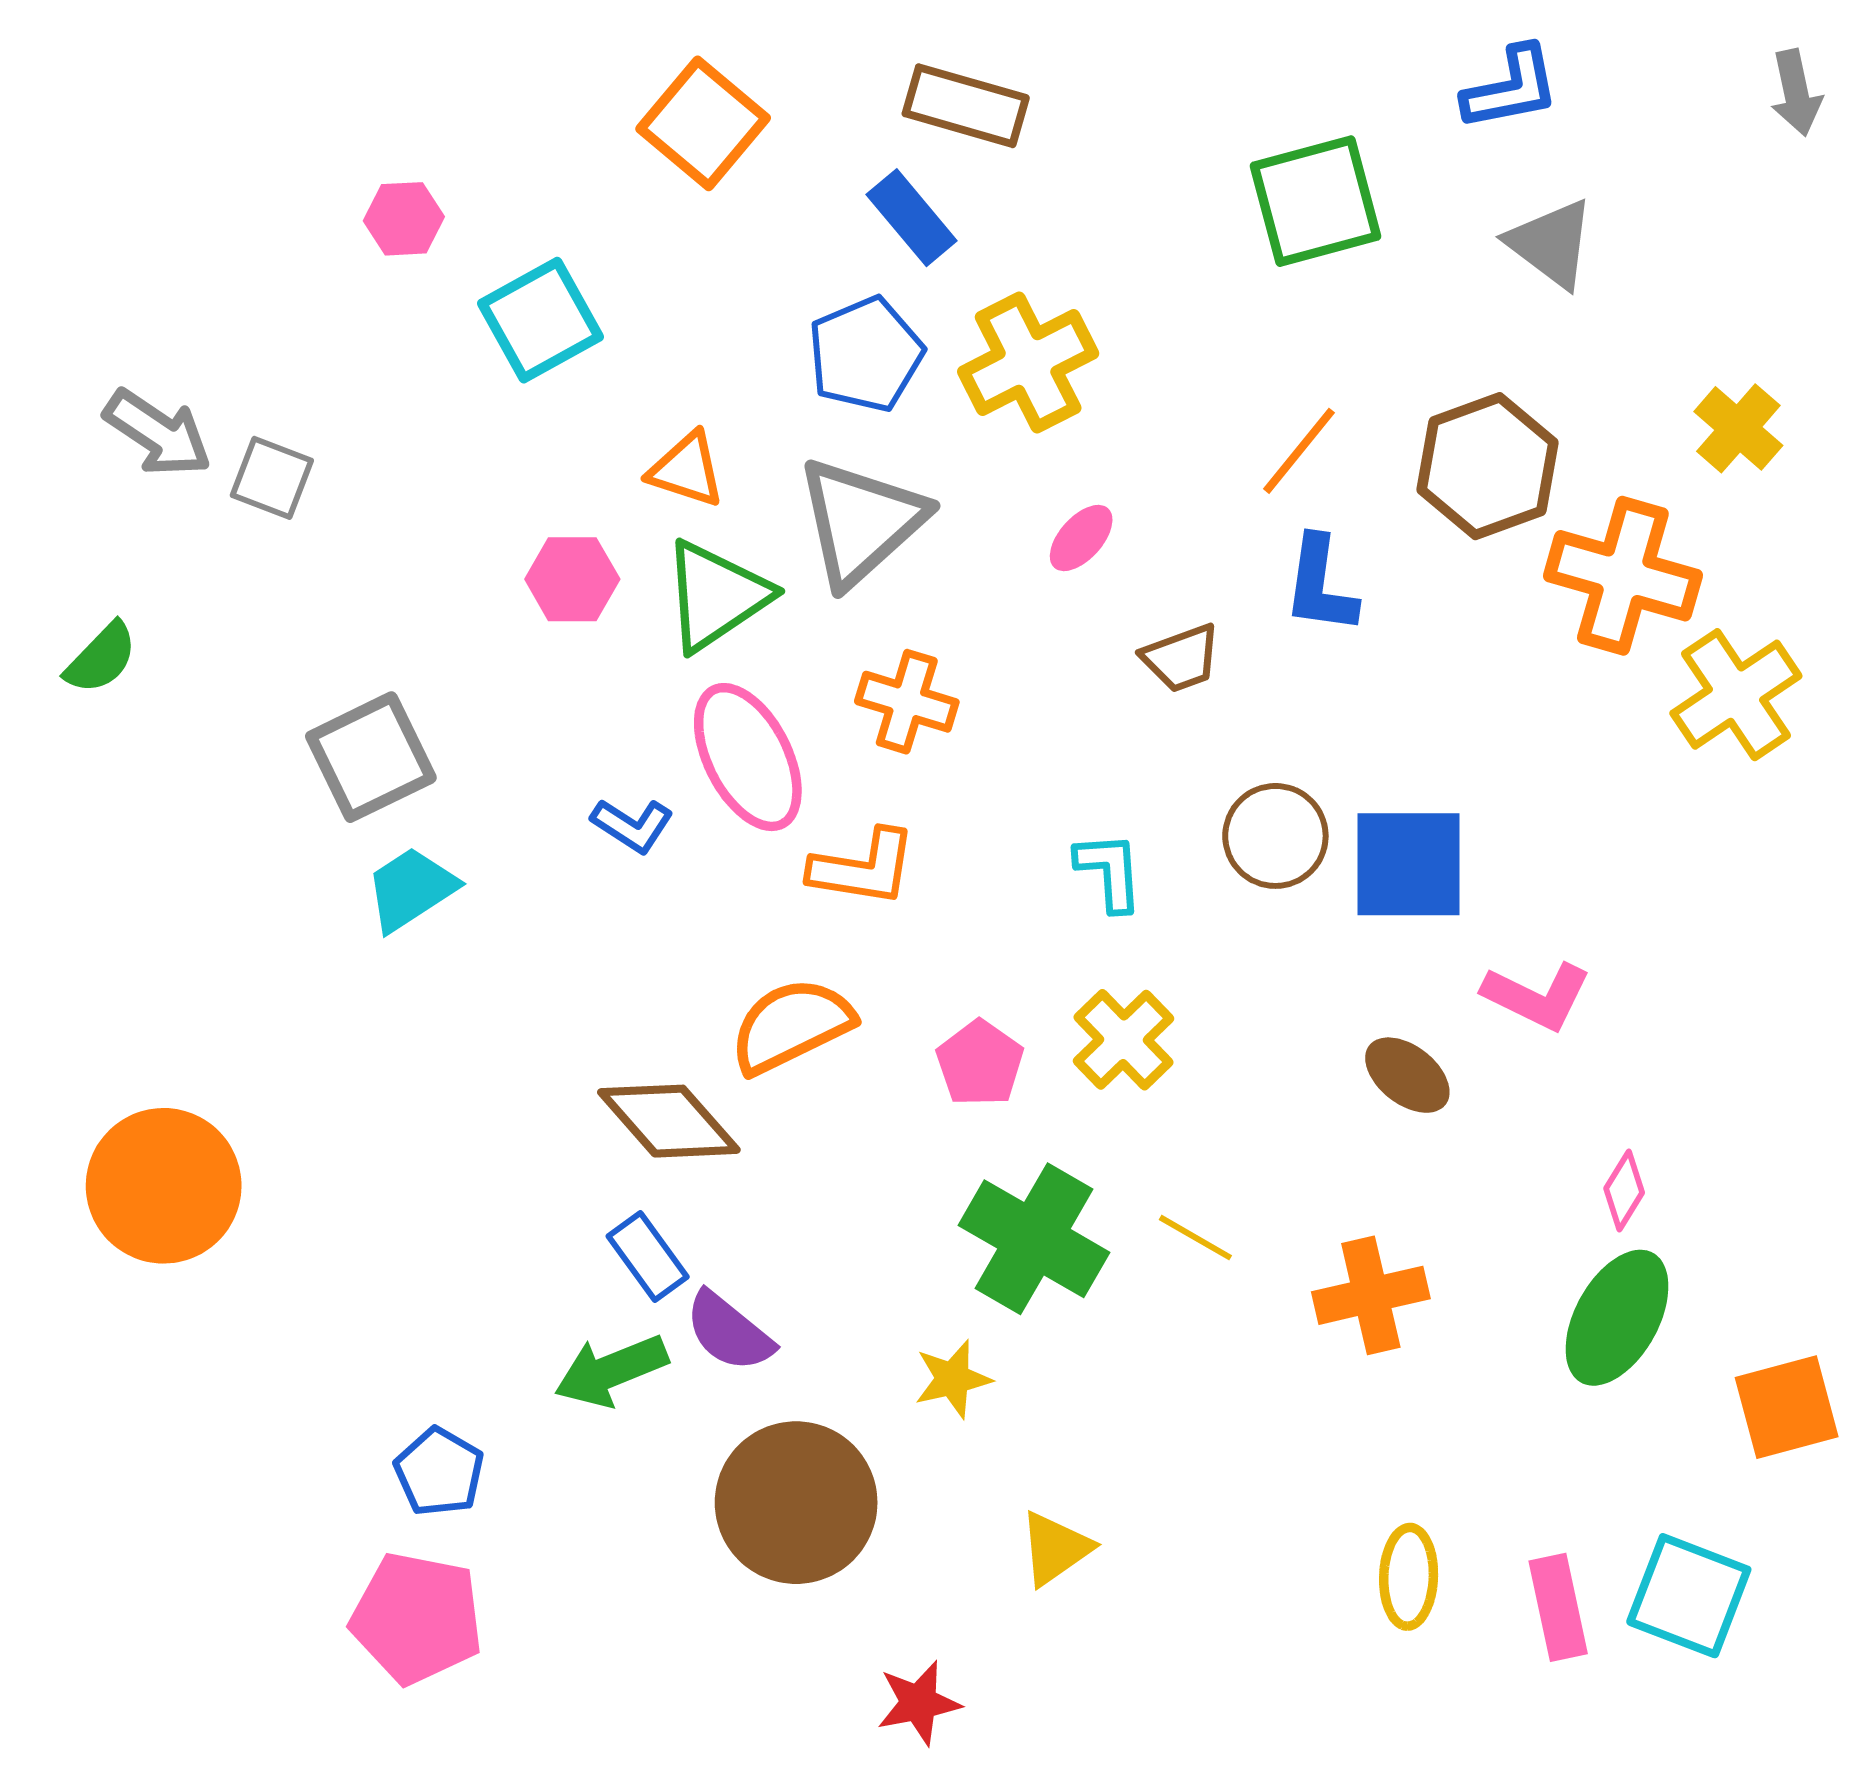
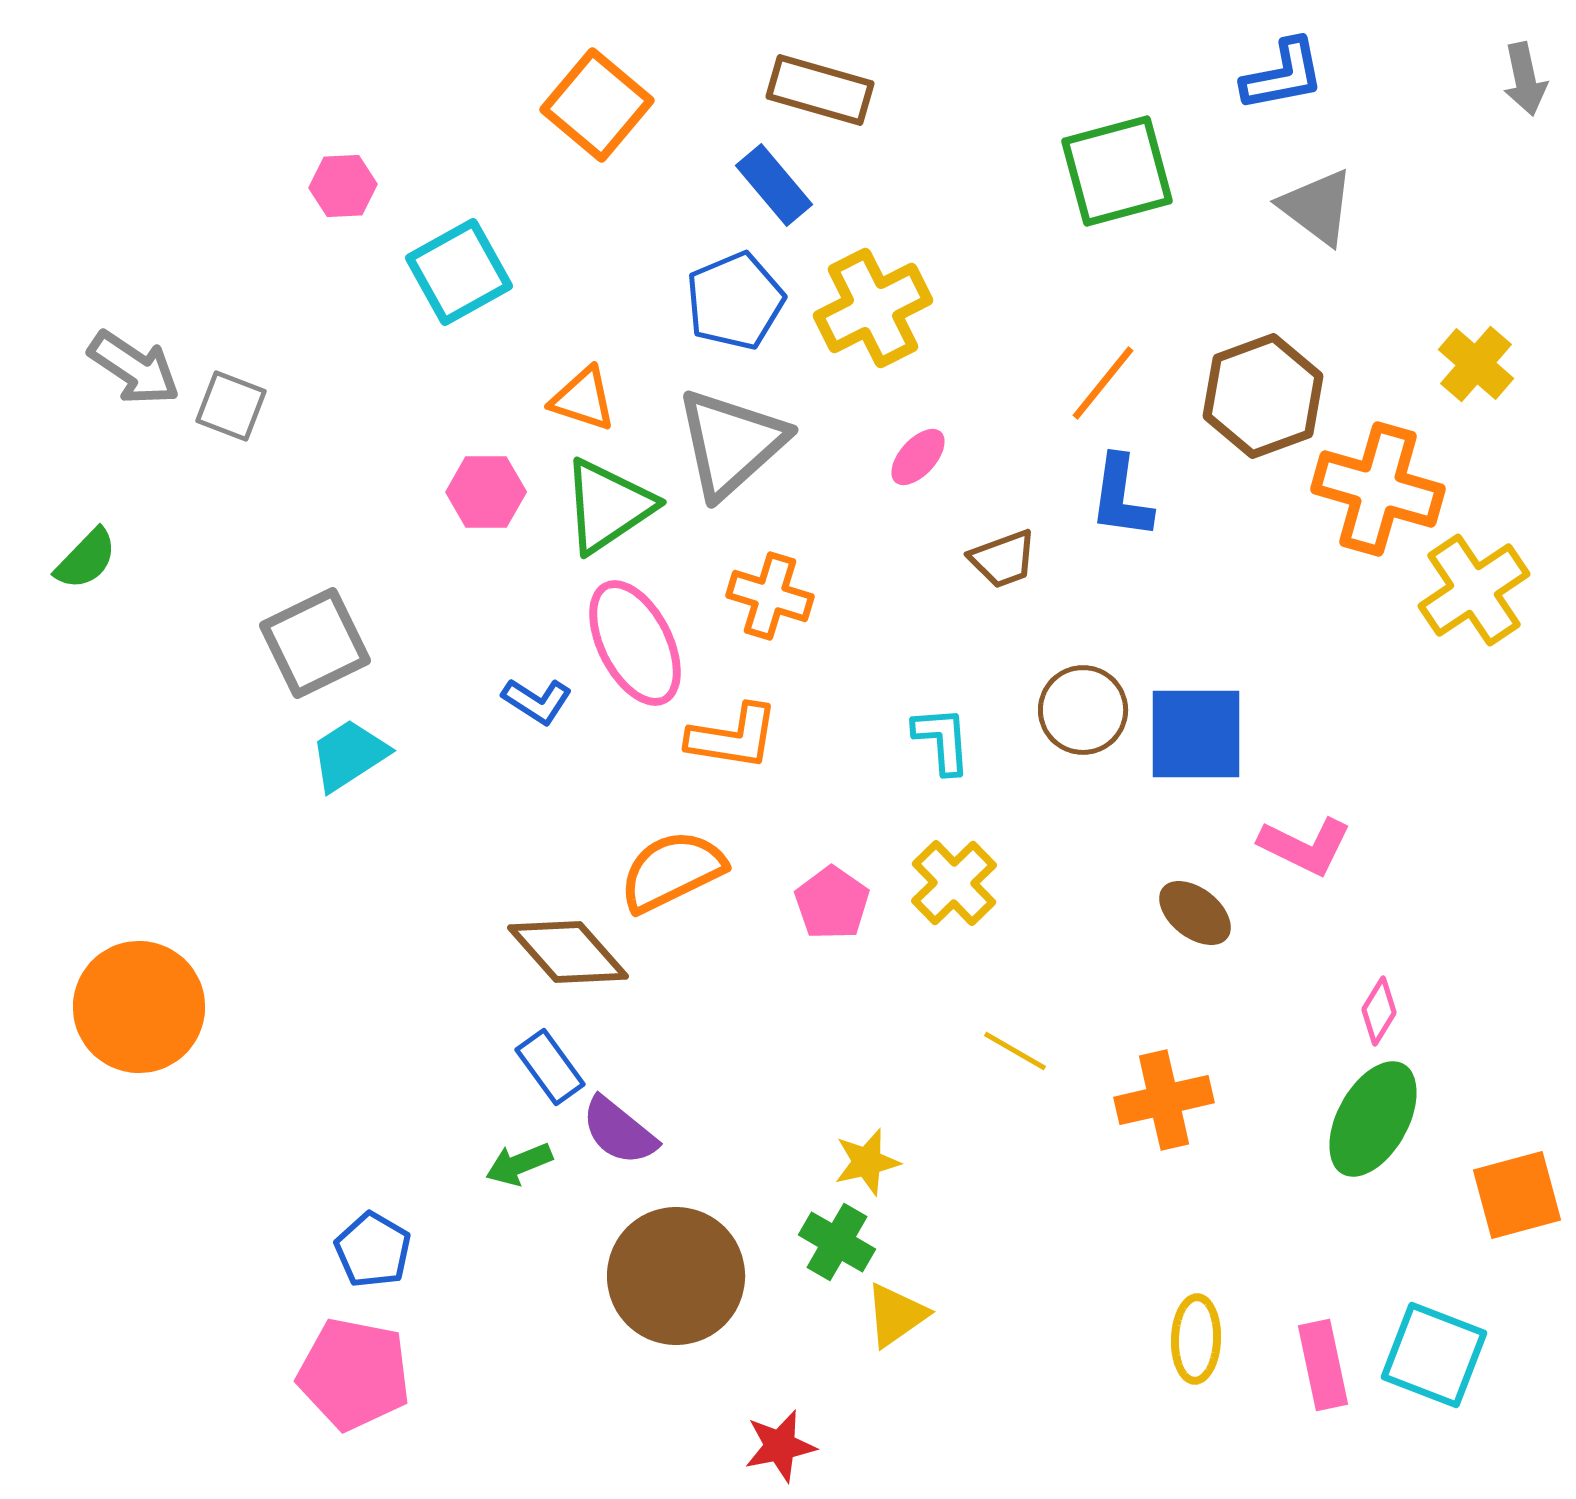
green cross: (1034, 1239) -> (837, 1242), moved, size x0.6
green arrow: (611, 1371) -> (519, 1164), size x0.7
yellow star: (953, 1379) -> (867, 1162), moved

